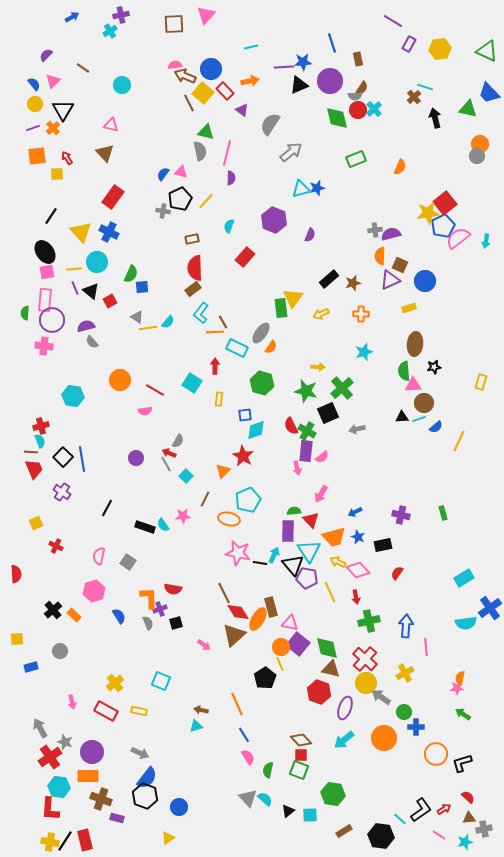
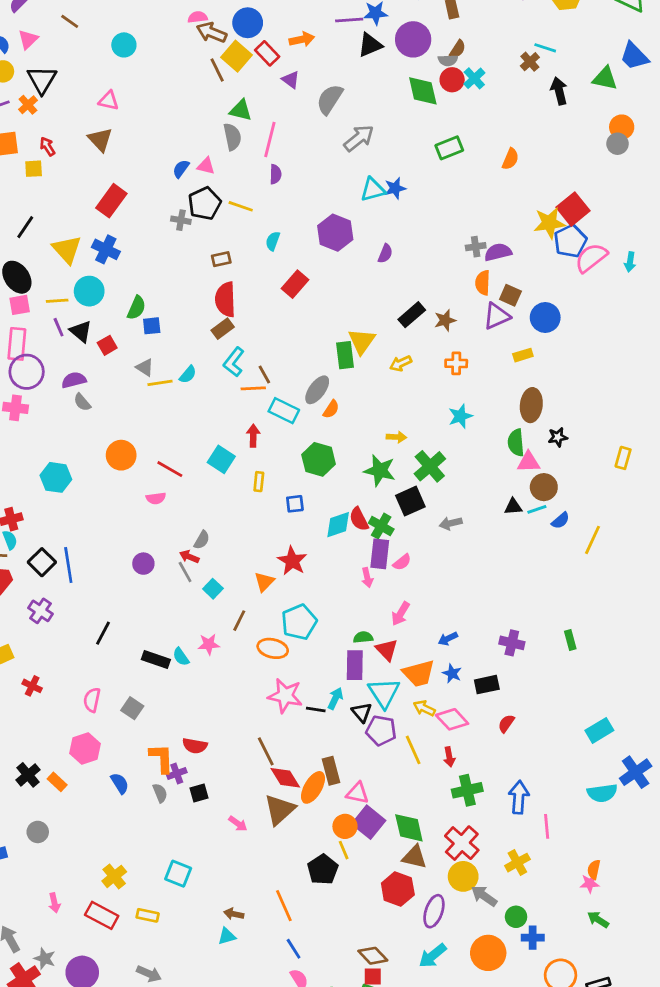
yellow line: (206, 201) -> (241, 206), turned 66
cyan diamond: (256, 430) -> (338, 525), moved
black triangle: (293, 565) -> (362, 712), size x0.7

